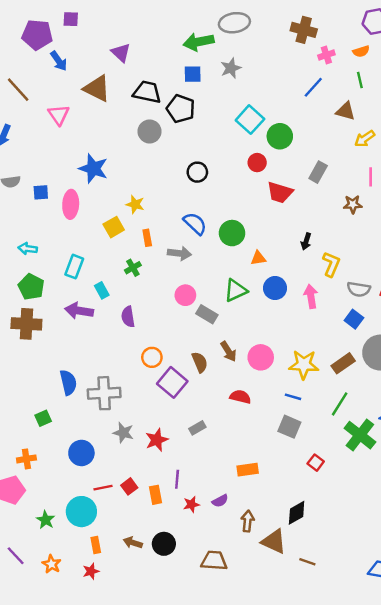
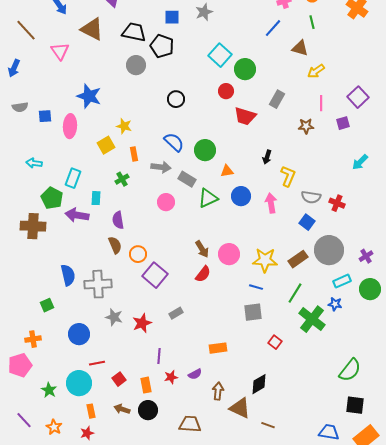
green pentagon: (31, 287) -> (52, 198), moved
cyan rectangle: (102, 290) -> (96, 198), turned 32
gray rectangle: (207, 314) -> (187, 179), moved
brown semicircle: (200, 362) -> (115, 245), moved
red semicircle: (240, 397) -> (203, 274), moved, turned 114
gray square: (289, 427) -> (253, 312), turned -30
red square: (129, 486) -> (119, 379), moved
orange rectangle: (156, 495) -> (146, 385), moved

